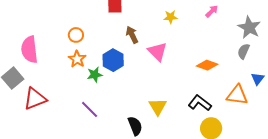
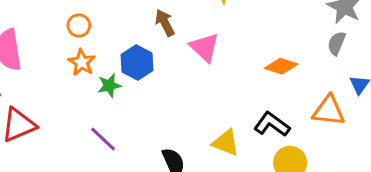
yellow triangle: (158, 107) -> (226, 143), moved, turned -36

